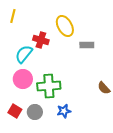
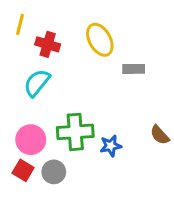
red cross: (41, 40) -> (48, 44), moved
pink circle: (23, 79) -> (31, 140), moved
blue star: (64, 111) -> (111, 146), moved

